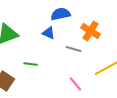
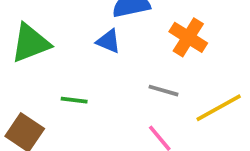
gray line: (74, 49) -> (164, 91), moved

